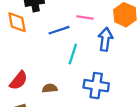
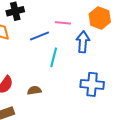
blue cross: (96, 86) -> (92, 84), moved

